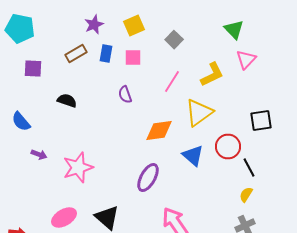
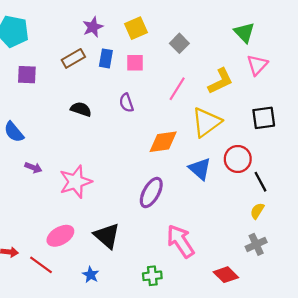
black semicircle: (67, 100) -> (81, 109), moved
black square: (261, 120) -> (264, 118), moved

